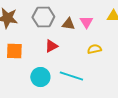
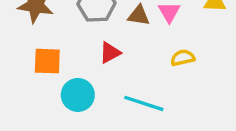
cyan circle: (40, 77) -> (78, 95), moved

